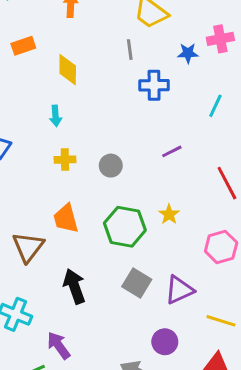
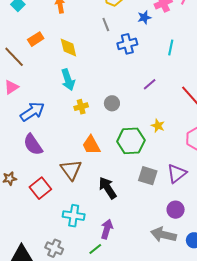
cyan arrow: (56, 116) -> (68, 80), size x1.5
purple arrow: (59, 345) -> (107, 229), turned 66

